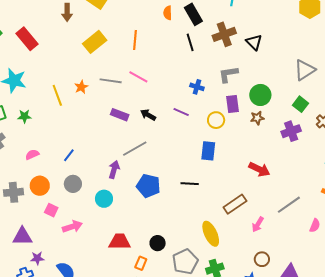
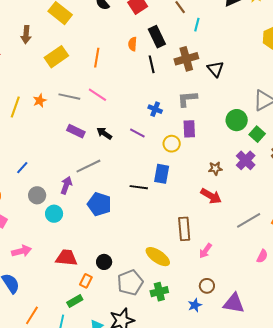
brown arrow: (67, 12) -> (26, 35), moved
orange semicircle: (168, 13) -> (133, 44), moved
yellow line: (57, 95) -> (15, 107), turned 35
green circle: (260, 95) -> (237, 120), moved
brown star: (257, 118) -> (215, 168), moved
purple cross: (291, 131) -> (246, 160), turned -30
gray circle: (73, 184) -> (37, 195), moved
black line: (190, 184) -> (139, 187), moved
brown rectangle: (235, 204) -> (184, 229), turned -65
gray line: (289, 205) -> (249, 220), moved
pink arrow: (72, 227) -> (22, 251), moved
yellow ellipse: (211, 234) -> (158, 257), turned -35

